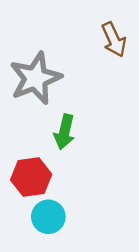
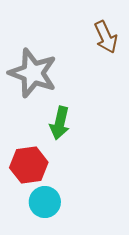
gray star: (35, 78) -> (33, 73), turned -30

